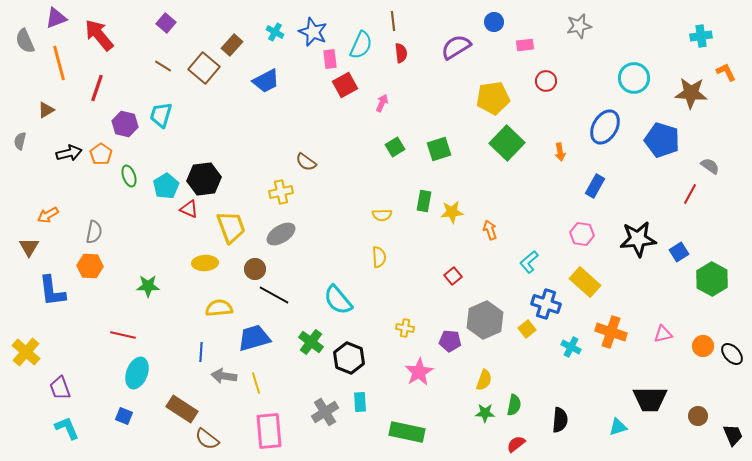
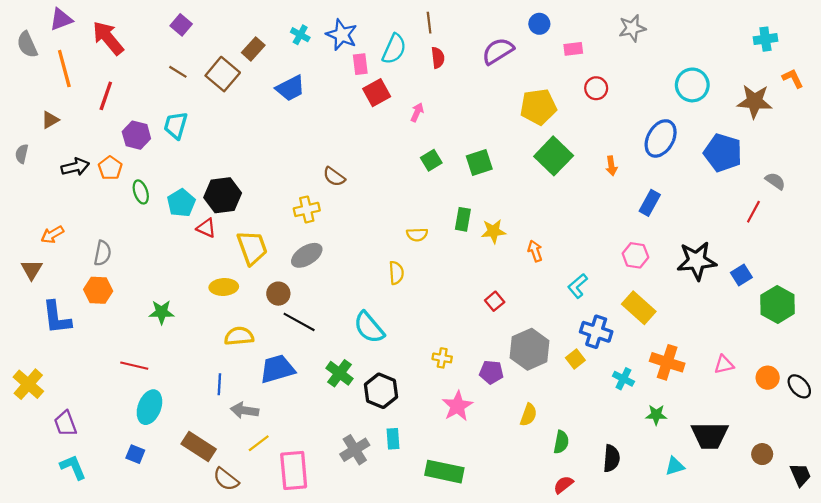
yellow semicircle: (379, 257) -> (396, 273), moved
yellow line: (256, 383) -> (259, 443), moved, turned 70
green star: (485, 413) -> (656, 415), moved

